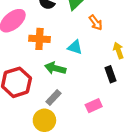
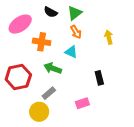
orange arrow: (96, 23) -> (76, 32), moved
yellow arrow: (118, 50) -> (109, 37), moved

